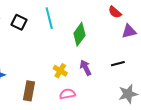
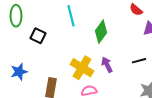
black square: (19, 22) -> (38, 36), moved
yellow cross: (60, 71) -> (82, 68), size x1.6

